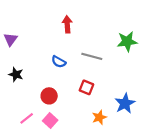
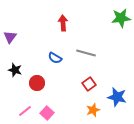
green star: (127, 41) -> (121, 18), moved
red square: (86, 87) -> (89, 84), moved, turned 32
red circle: (49, 96) -> (37, 83), moved
blue star: (125, 103) -> (117, 97), turned -30

